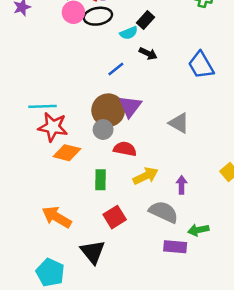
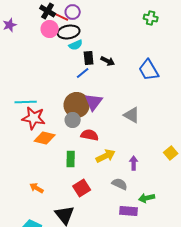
black rectangle: (146, 20) -> (89, 58), moved, turned -48
cyan semicircle: (129, 33) -> (76, 45), moved
gray semicircle: (164, 212) -> (120, 184), size x0.7
orange arrow: (57, 217) -> (37, 188), size x0.6

